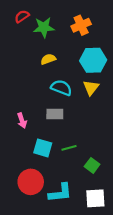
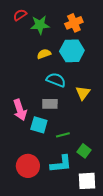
cyan hexagon: (93, 60) -> (72, 51), moved
yellow triangle: (91, 88) -> (83, 93), moved
pink arrow: (22, 121) -> (20, 110), size x1.5
cyan square: (43, 148) -> (39, 125), moved
cyan L-shape: (60, 193) -> (61, 164), moved

